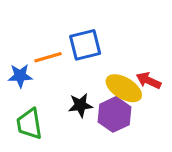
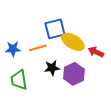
orange line: (48, 57) -> (38, 48), moved
yellow ellipse: (124, 88) -> (73, 42), moved

